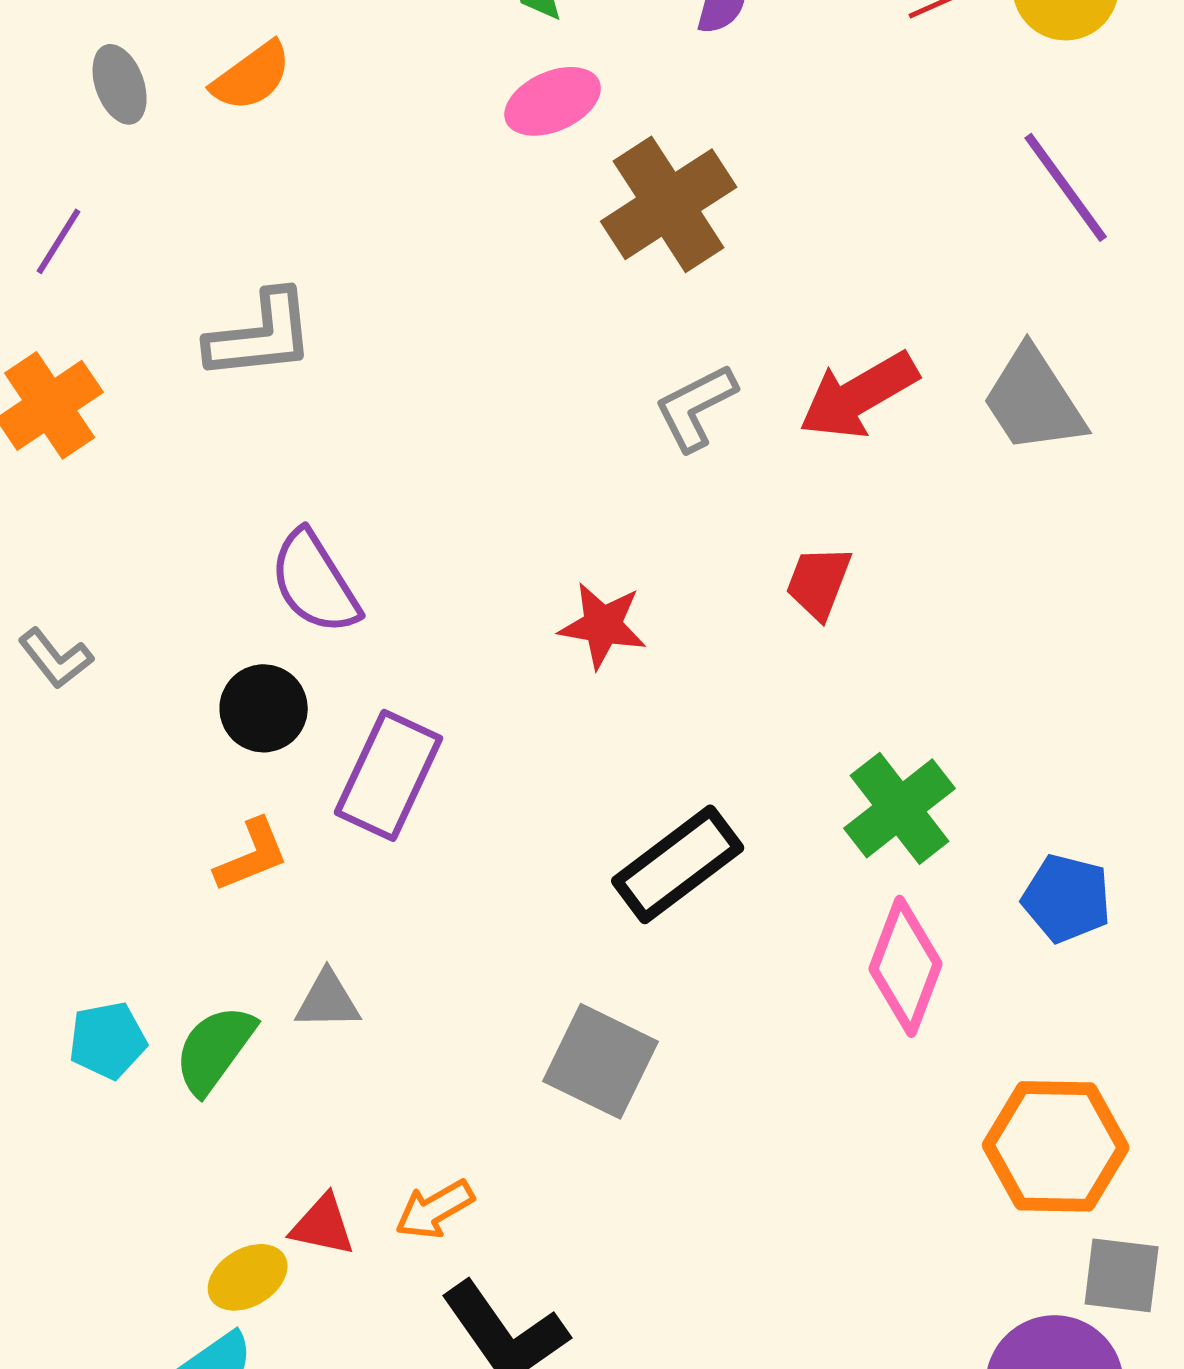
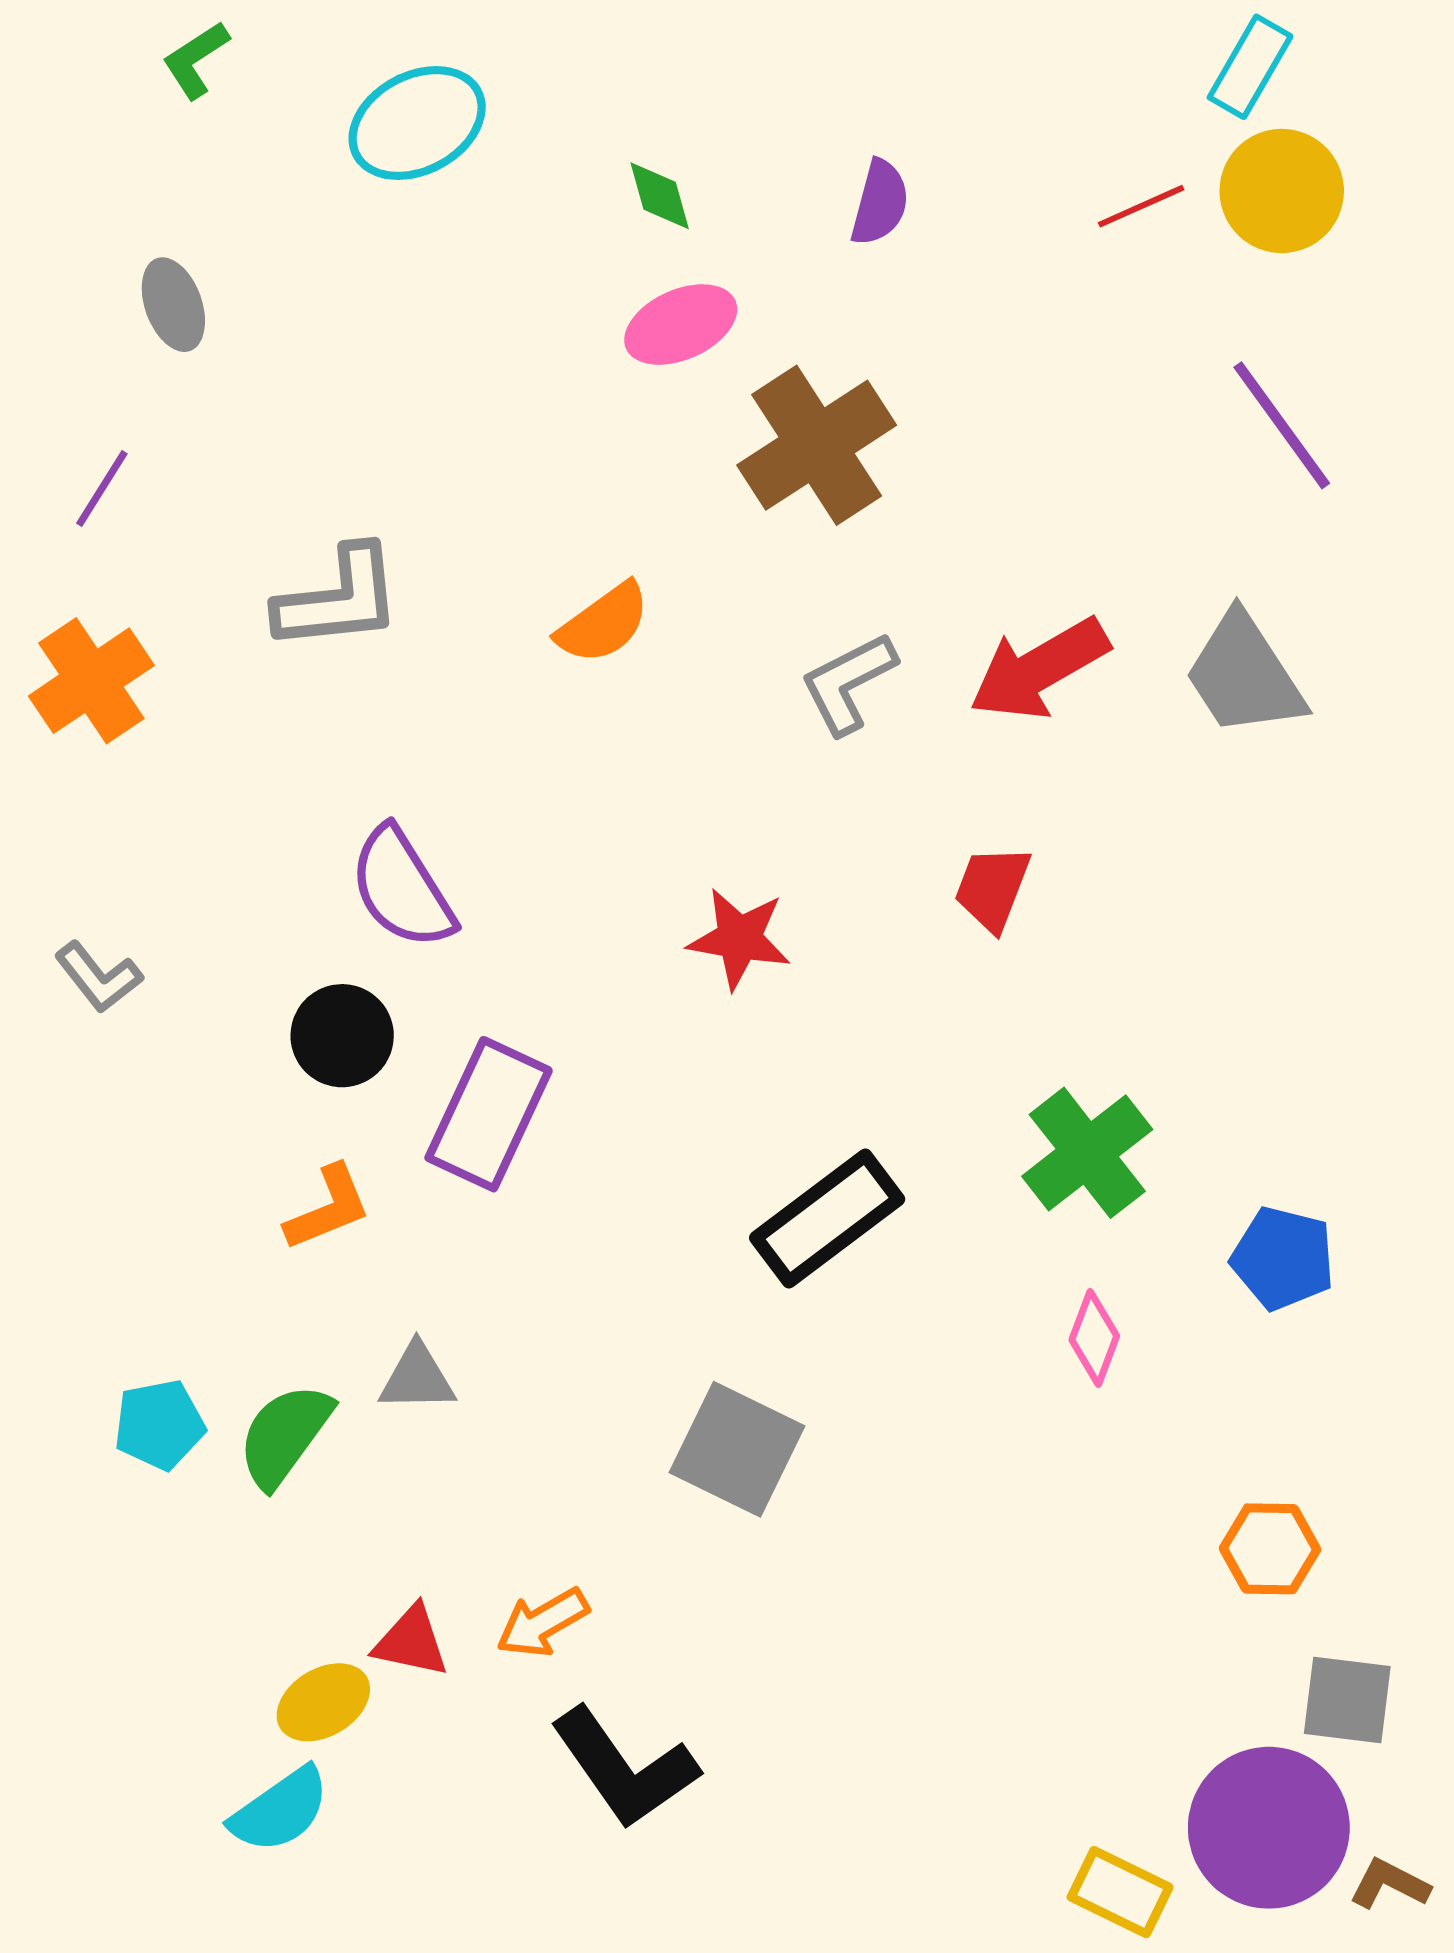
orange semicircle: (252, 76) -> (603, 623), moved
pink diamond: (906, 966) -> (1094, 1338), size x0.6
orange hexagon: (1056, 1146) -> (1270, 1549), size x0.6

